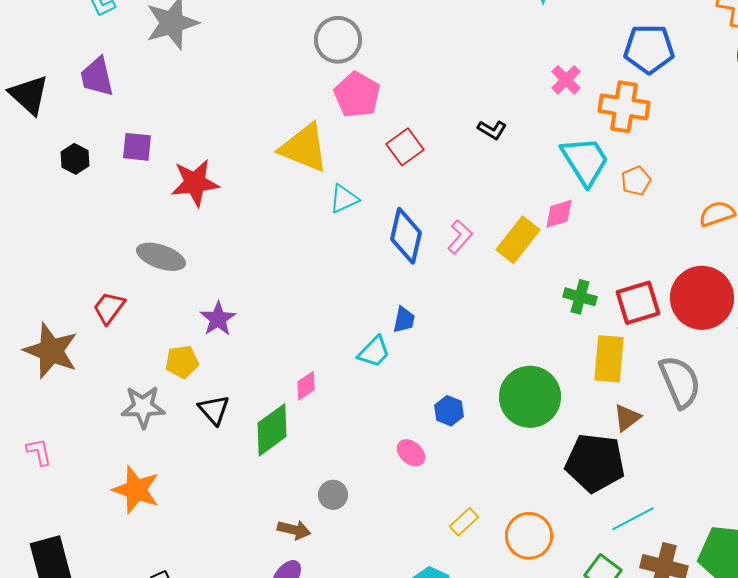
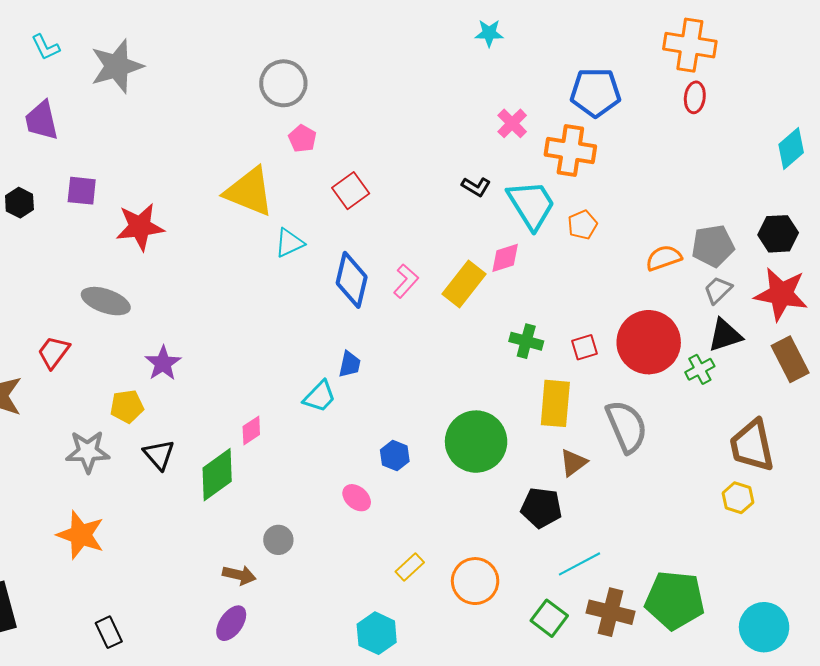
pink pentagon: (357, 95) -> (302, 138), size x0.6
black L-shape: (492, 130) -> (476, 187), moved
red square: (638, 303) -> (584, 347), size x0.6
black pentagon: (595, 463) -> (541, 508), size x0.7

